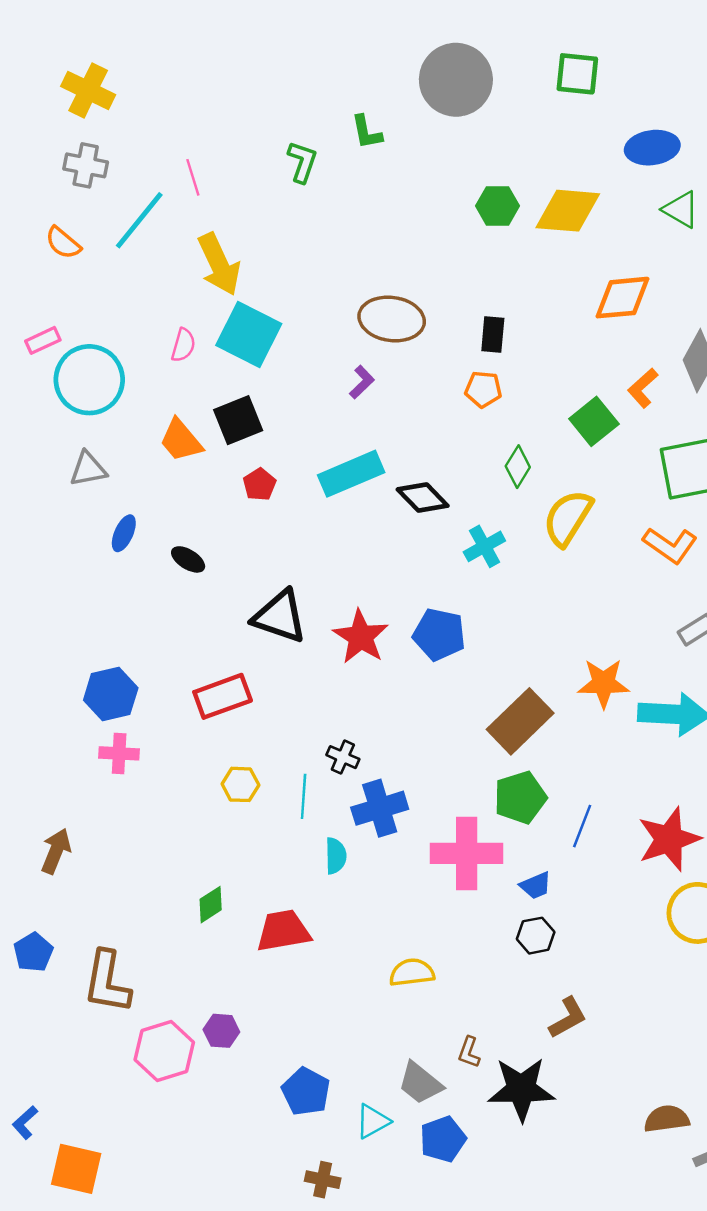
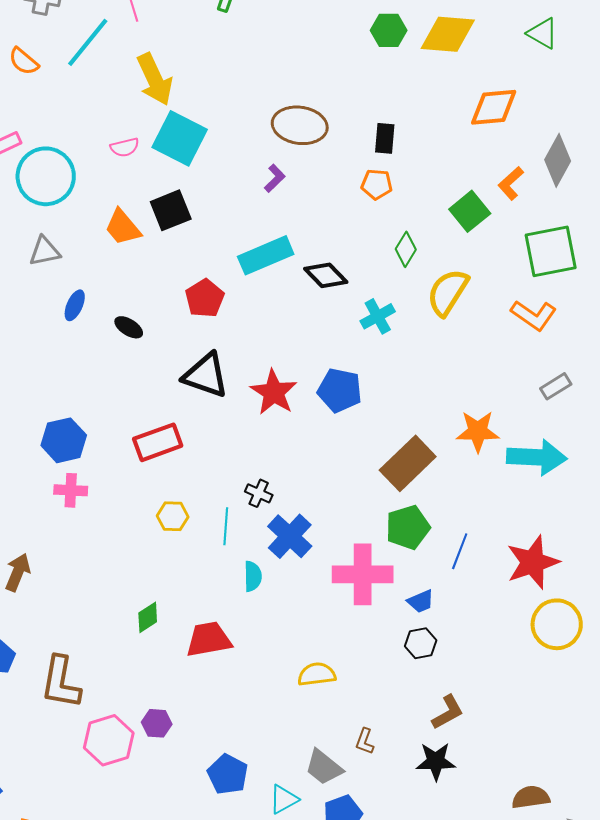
pink semicircle: (183, 345) -> (125, 147), turned 60
red pentagon: (259, 484) -> (205, 298), moved, size x1.4
blue cross: (380, 808) -> (290, 536), turned -30
black star: (521, 1089) -> (436, 761), moved, size x0.7

